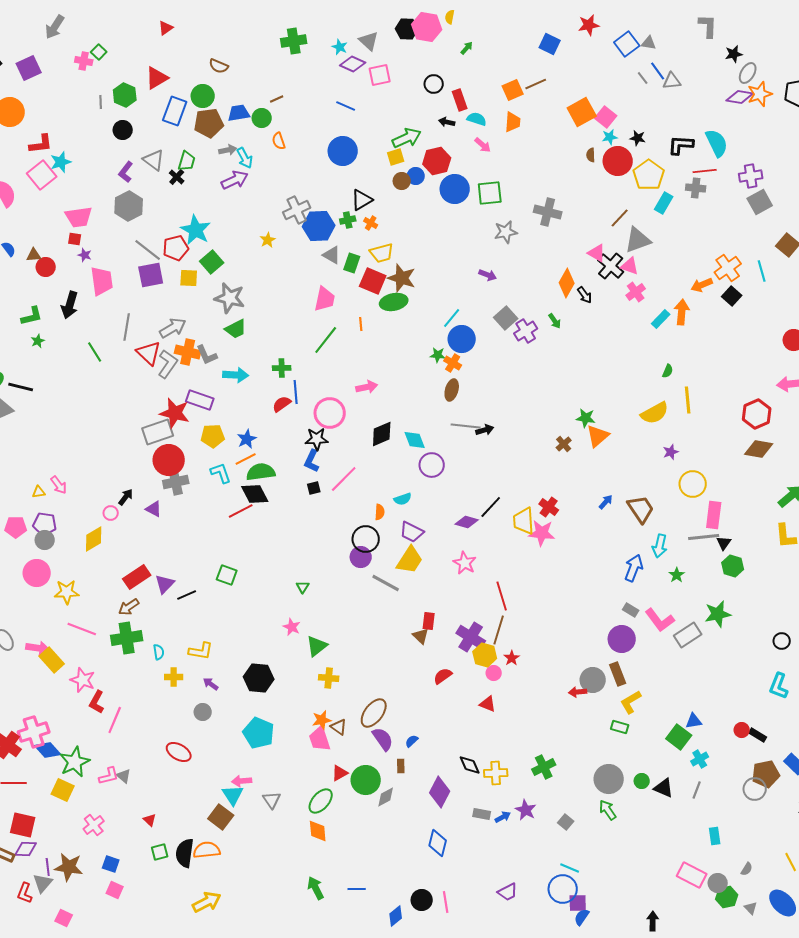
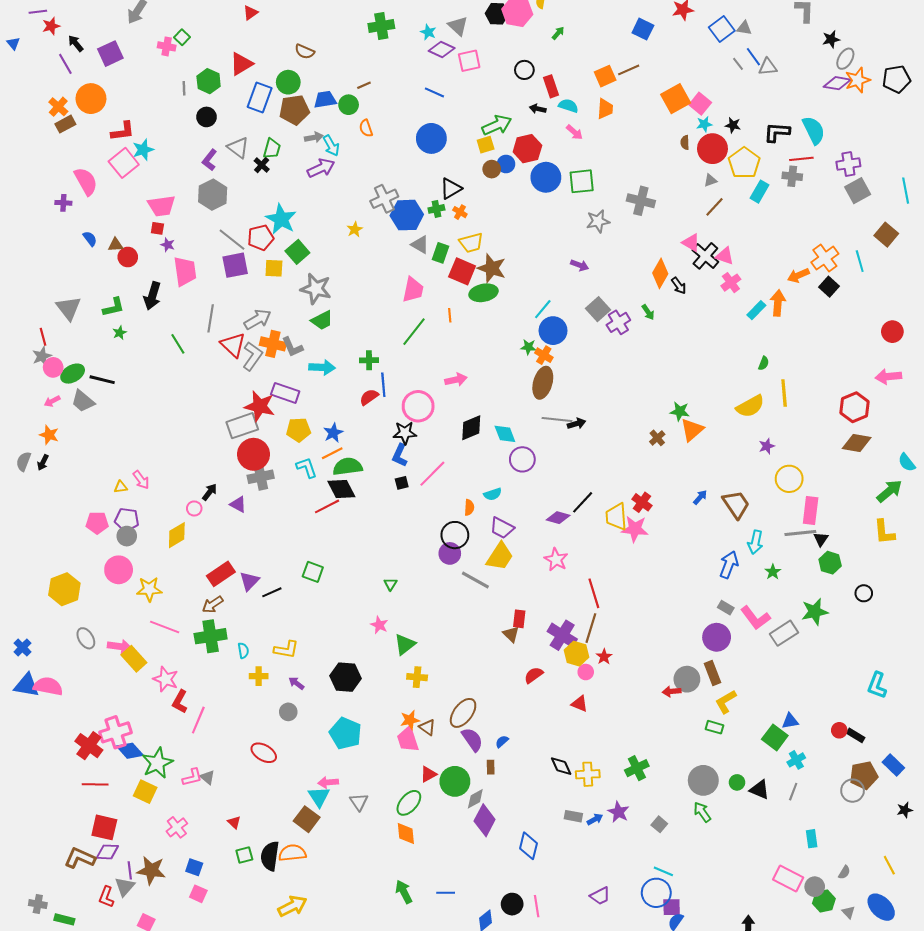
gray triangle: (638, 240) -> (710, 180), moved, size x0.5
brown ellipse: (452, 390) -> (543, 383), size x1.4
black circle: (782, 641) -> (864, 593), moved
purple diamond: (440, 792) -> (485, 820), moved

